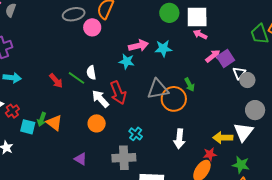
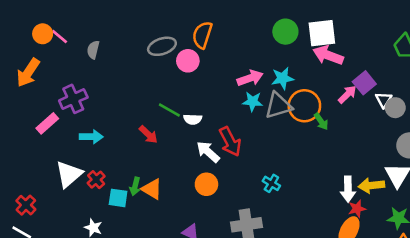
gray semicircle: (11, 10) -> (93, 50), moved
pink arrow: (200, 34) -> (328, 55), size x1.6
pink arrow: (213, 56) -> (347, 94), moved
cyan star: (127, 61) -> (252, 101), moved
white semicircle: (91, 73) -> (193, 119), turned -72
green line: (77, 78) -> (169, 110), moved
gray triangle: (158, 89) -> (278, 106), moved
orange circle: (174, 99) -> (304, 106), moved
cyan cross: (136, 134) -> (271, 183), moved
white arrow: (179, 139) -> (348, 189), moved

